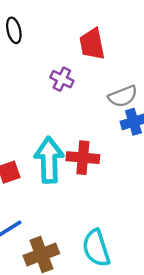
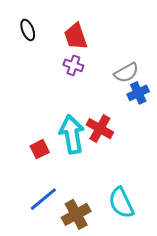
red trapezoid: (92, 44) -> (76, 36), moved
red cross: (83, 158) -> (100, 129), turned 32

